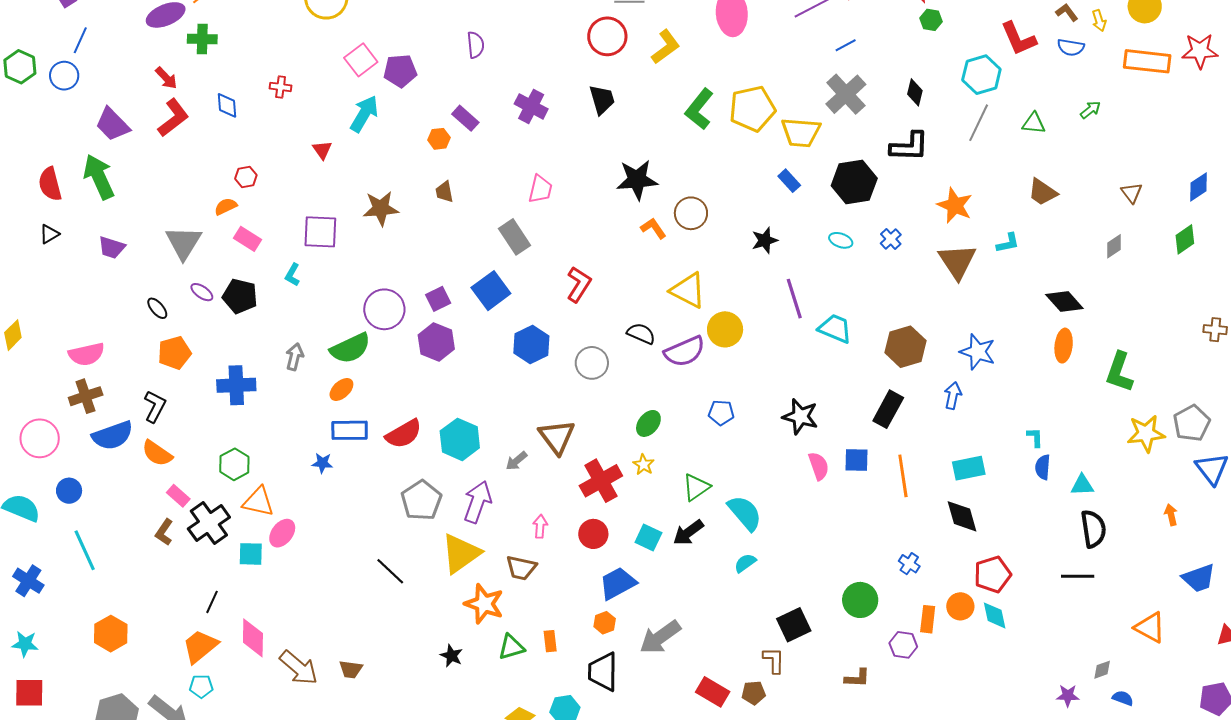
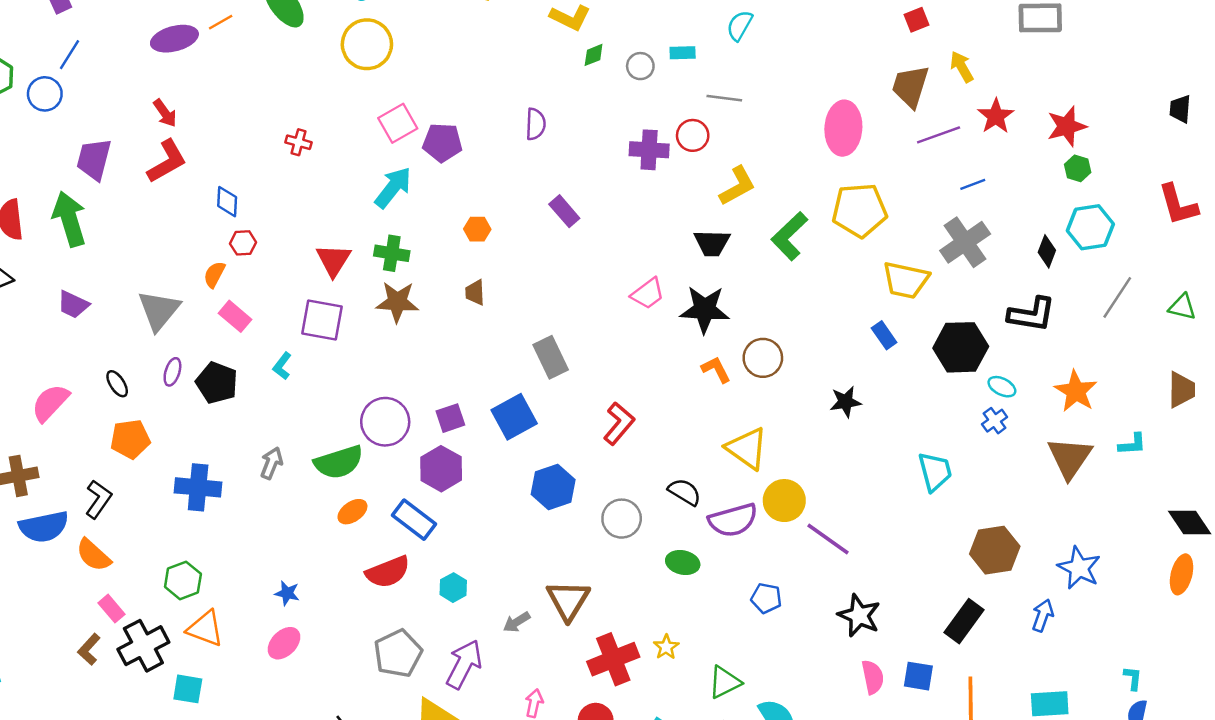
red circle: (607, 36) -> (693, 135), size x0.7
green cross: (202, 39) -> (392, 253), moved
yellow L-shape: (666, 47) -> (737, 186), moved
cyan hexagon: (981, 75) -> (1090, 227), moved
black trapezoid: (602, 100) -> (712, 243), moved, turned 100
blue diamond: (227, 105) -> (227, 202), moved
purple cross: (531, 106) -> (649, 150), moved, turned -32
yellow pentagon: (752, 109) -> (860, 210), moved
purple rectangle: (465, 118) -> (564, 211), moved
purple trapezoid: (112, 124) -> (94, 159), turned 51
red triangle: (322, 150) -> (333, 260), moved, size x1.5
pink trapezoid: (540, 189) -> (648, 294), moved, turned 32
brown trapezoid: (1043, 192) -> (1182, 390), turned -132
orange semicircle: (226, 206) -> (214, 275), turned -45
cyan ellipse: (841, 240) -> (1002, 387), moved
purple ellipse: (202, 292) -> (172, 372), turned 65
purple line: (794, 299) -> (828, 539), moved, turned -45
cyan trapezoid: (835, 329) -> (935, 472), moved, turned 45
pink semicircle: (86, 354) -> (50, 403), moved, turned 138
orange ellipse: (341, 389) -> (352, 512), moved
green ellipse: (648, 423) -> (683, 562), moved, turned 56
blue rectangle: (350, 430) -> (414, 520), moved, turned 30
cyan hexagon: (460, 439) -> (453, 588), size x0.6
pink ellipse: (282, 533) -> (284, 643), moved

